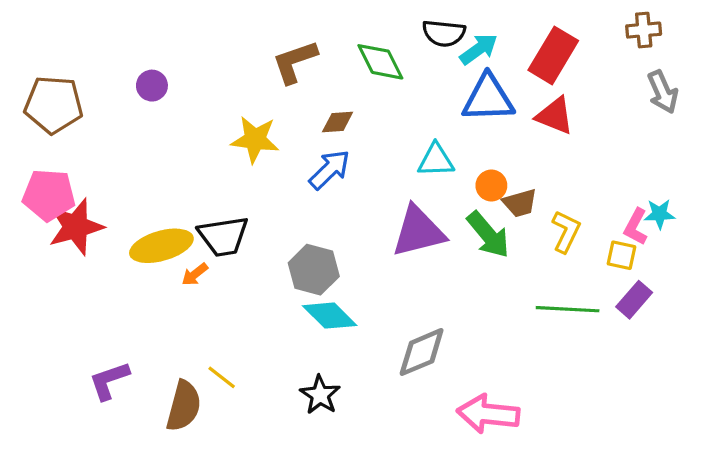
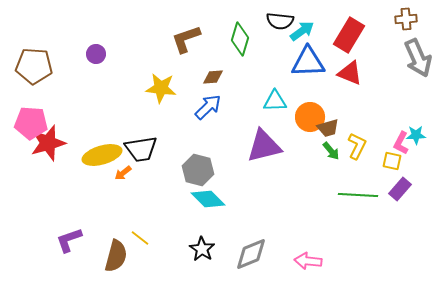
green diamond: (380, 62) -> (240, 39), turned 44
gray arrow: (663, 92) -> (418, 58), size x1.4
orange circle: (491, 186) -> (310, 117), size x1.5
green arrow: (488, 235) -> (331, 151), moved, size x0.6
gray diamond: (422, 352) -> (251, 254), moved
pink arrow: (488, 414) -> (308, 261), size x0.7

